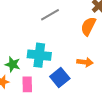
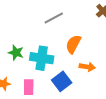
orange semicircle: (88, 26) -> (73, 44), moved
green star: (13, 64) -> (16, 53), moved

